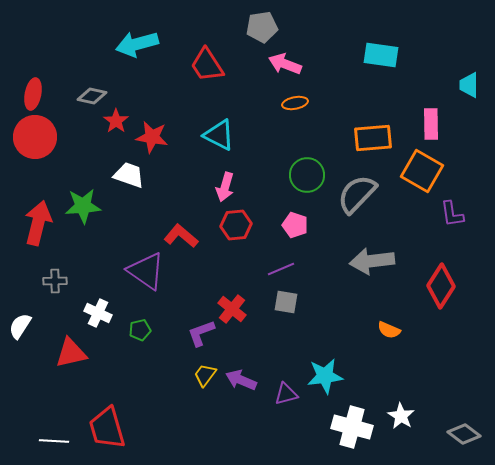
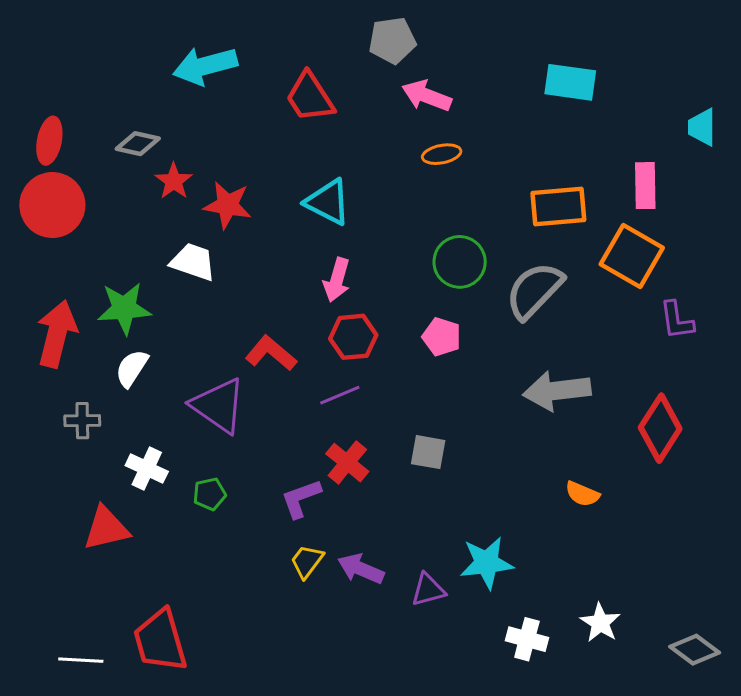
purple line: (281, 269) -> (340, 395), moved
white semicircle: (20, 326) -> (132, 368), moved
white cross: (352, 427) -> (527, 639), size x0.7

